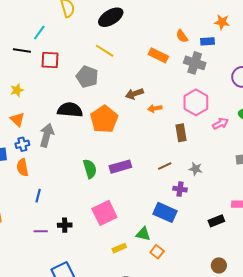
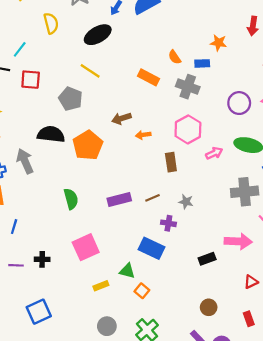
gray arrow: (47, 135) -> (25, 161), turned -40
purple rectangle: (120, 167) -> (119, 199), moved

